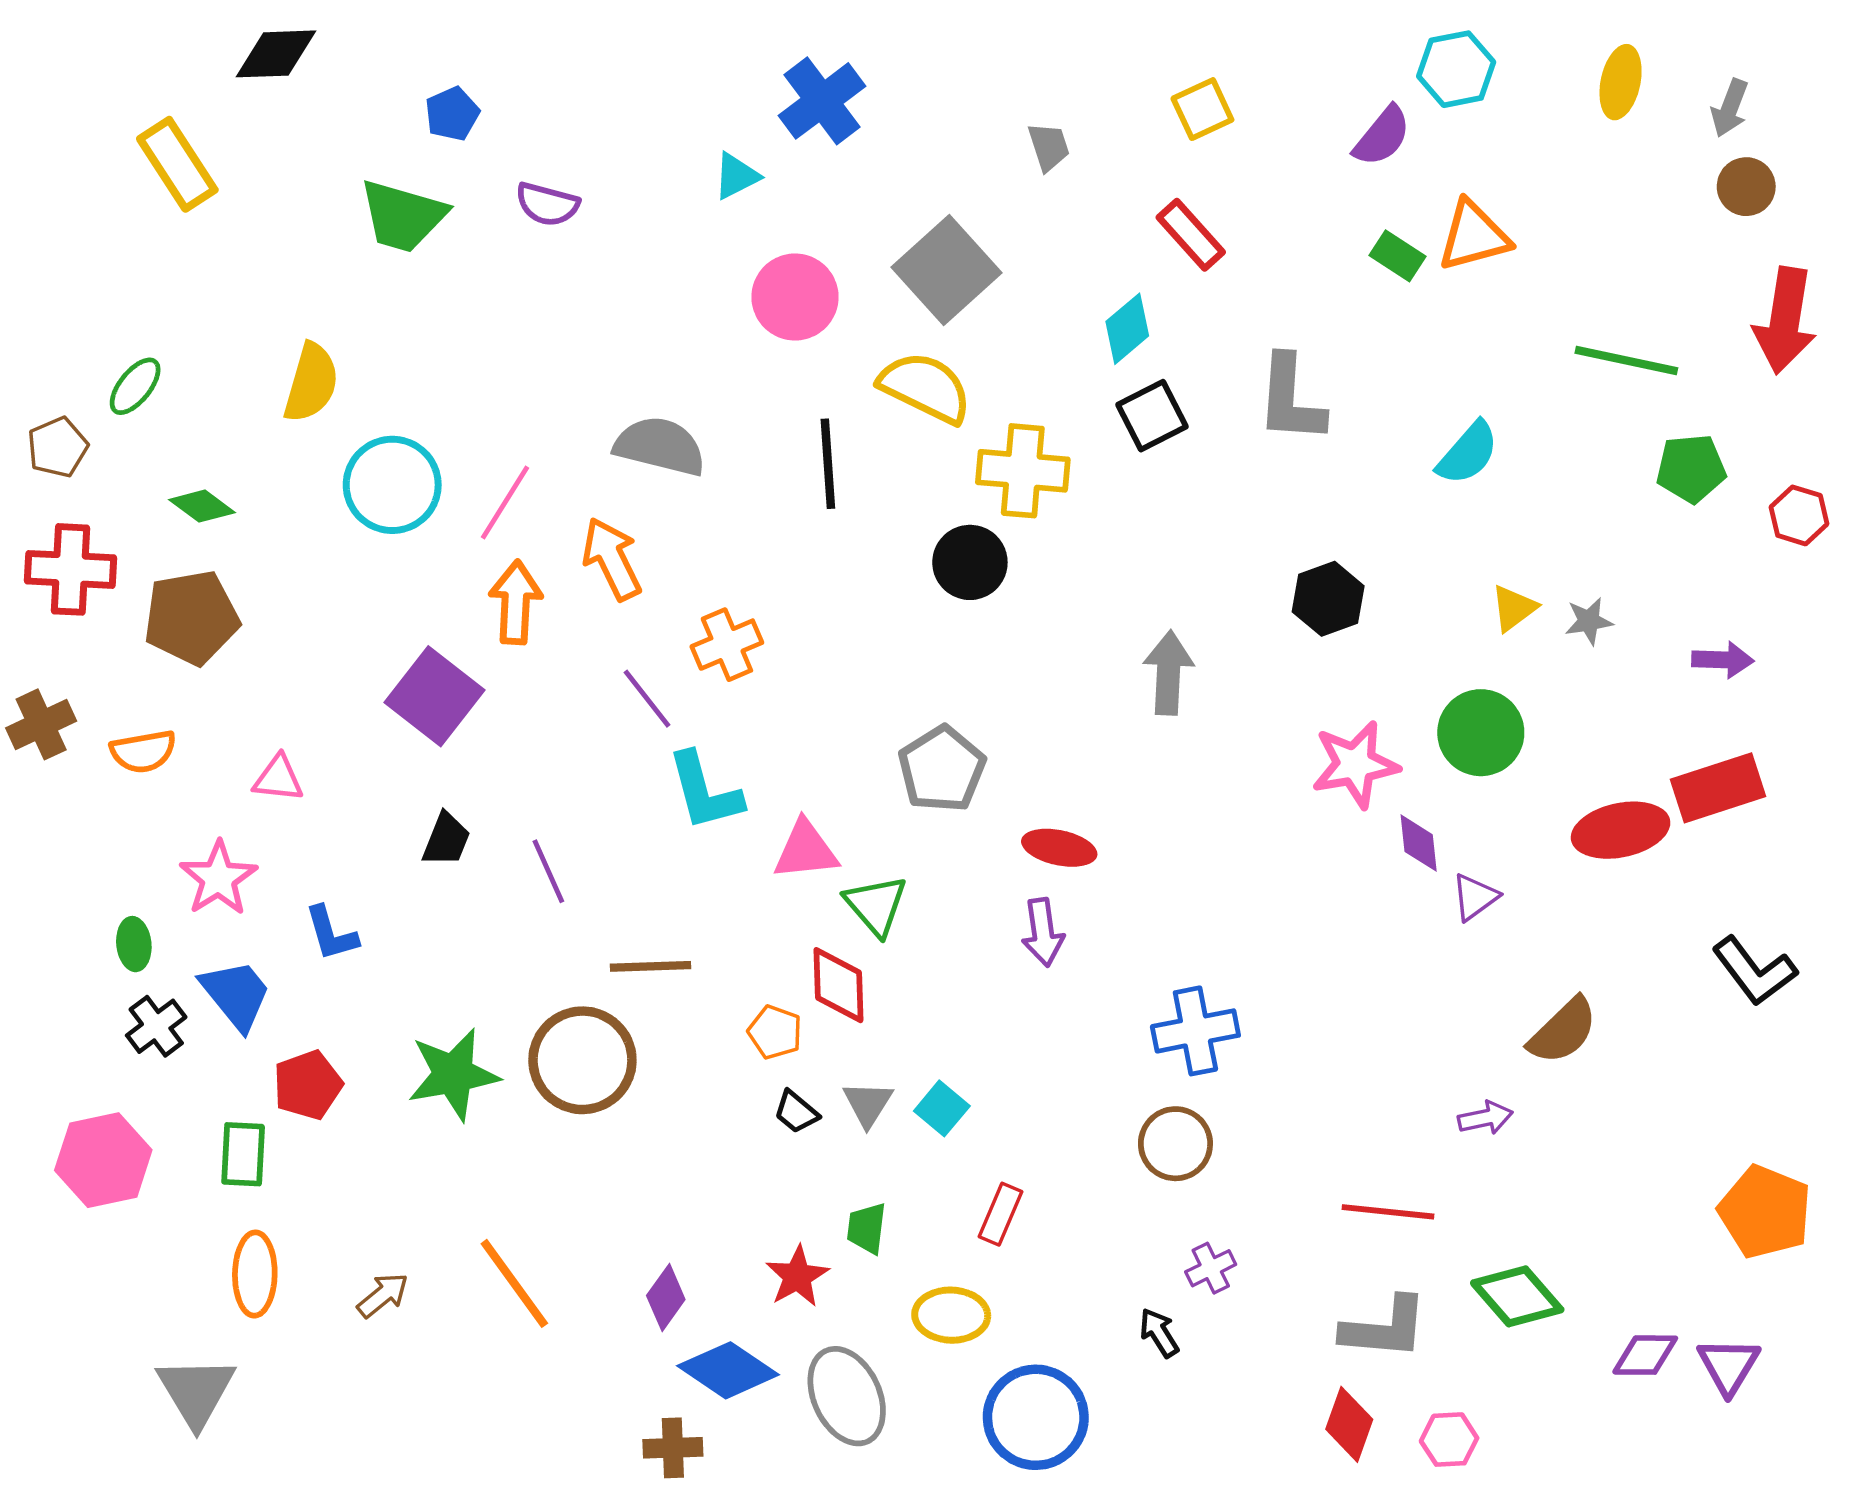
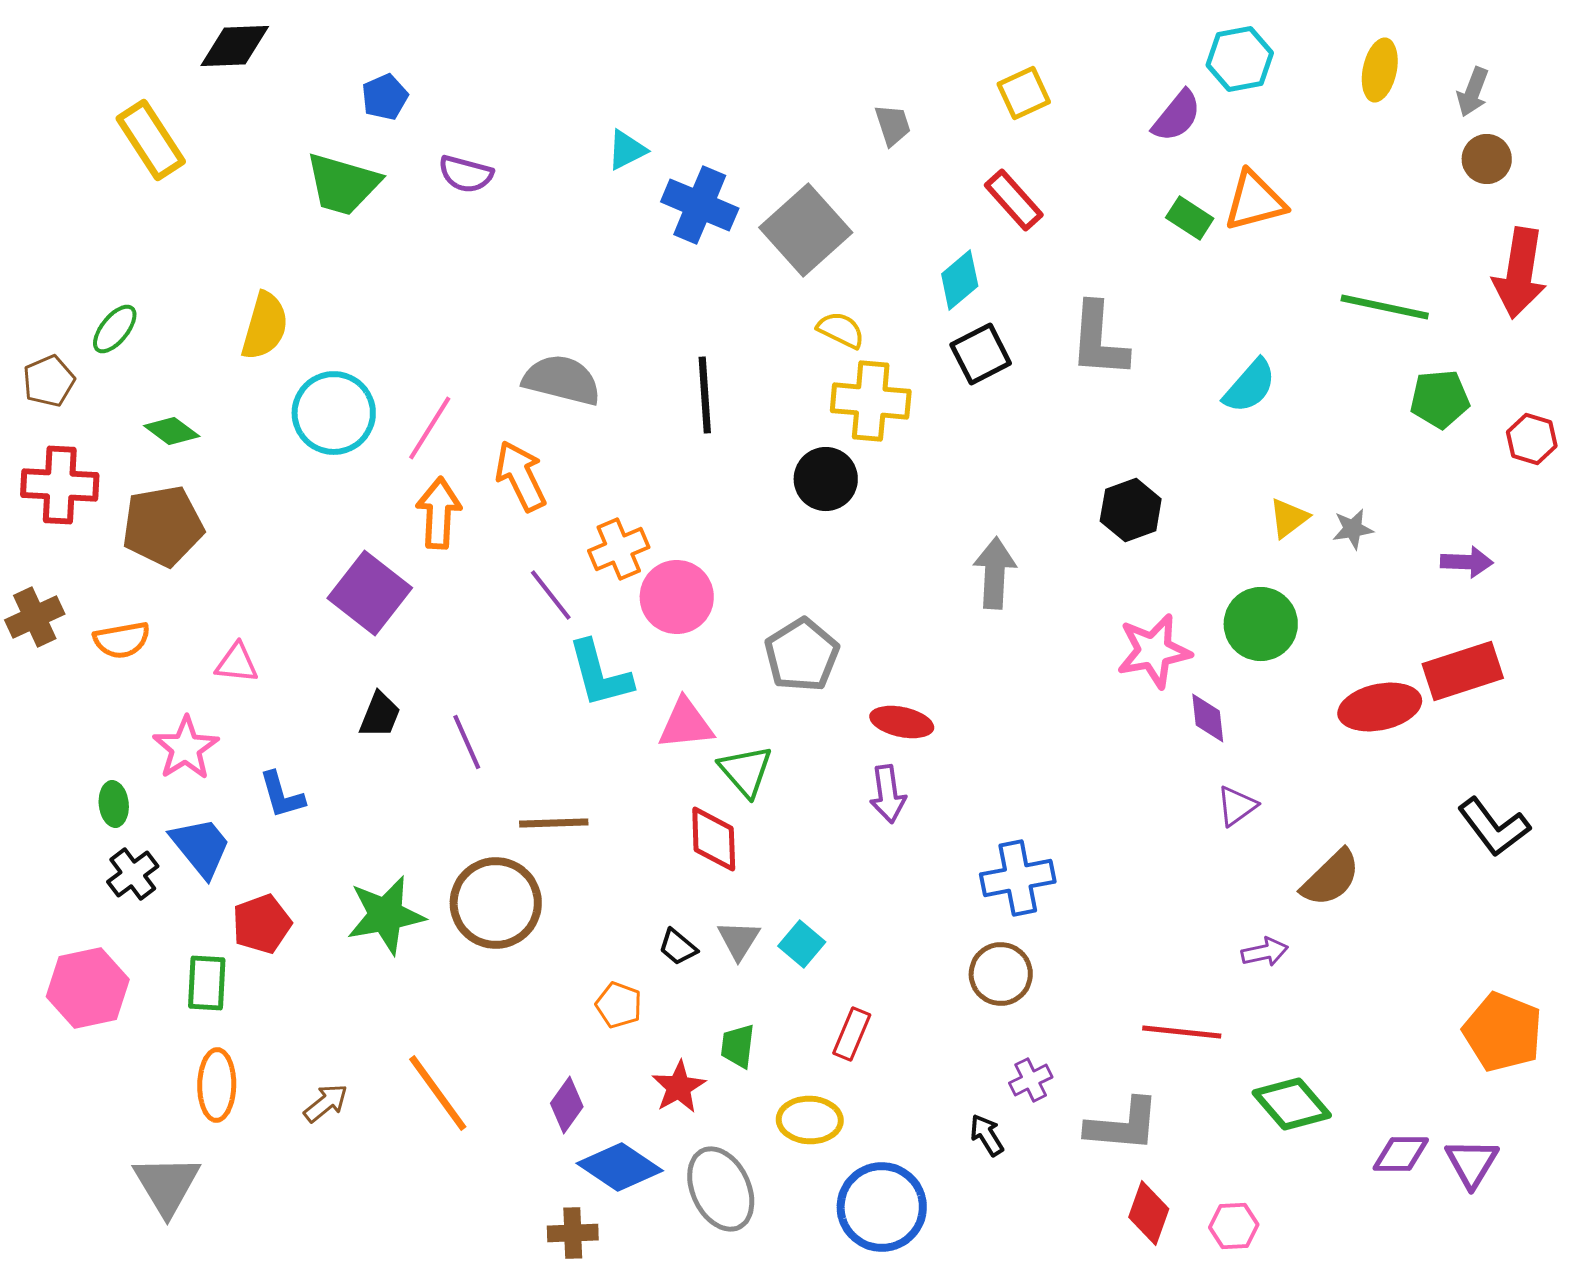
blue cross: (822, 101) -> (700, 205), moved, turned -30
pink circle: (795, 297) -> (677, 597), moved
yellow semicircle: (925, 387) -> (841, 330), moved, size x0.6
purple triangle: (1475, 897) -> (1237, 806), moved
orange pentagon: (775, 1032) -> (619, 1005), moved
gray L-shape: (1384, 1328) -> (1123, 1125), moved

